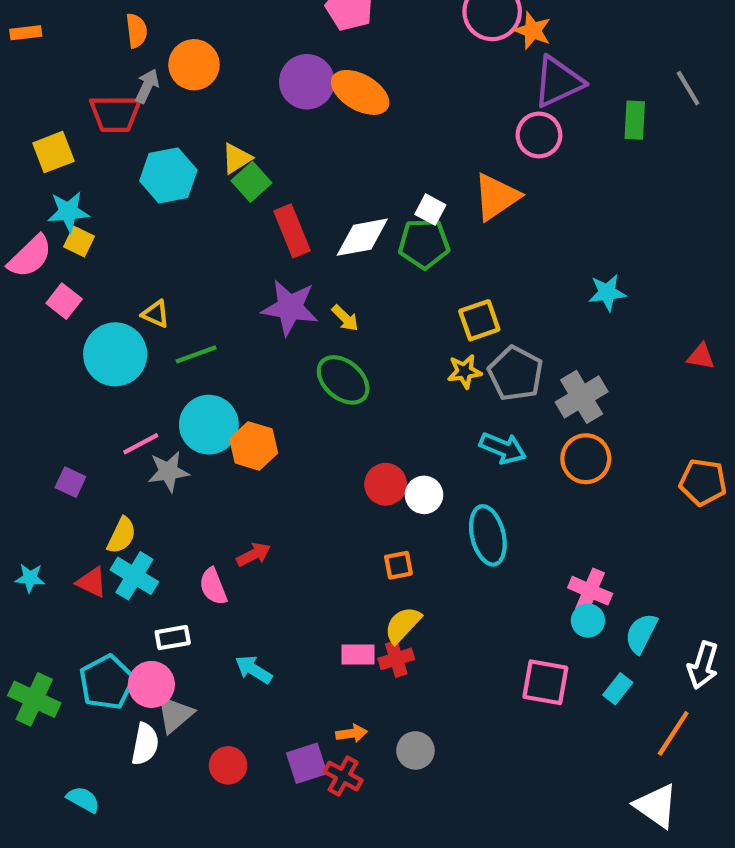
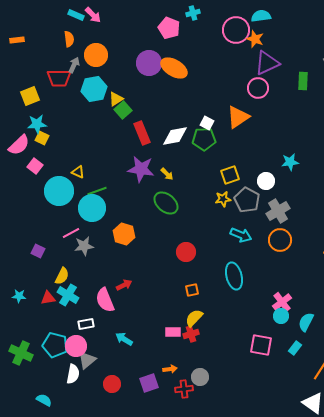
cyan hexagon: (168, 175) -> (94, 89), moved
cyan circle: (209, 425) -> (92, 208), moved
white circle: (424, 495) -> (266, 181), moved
red triangle: (92, 582) -> (48, 298), turned -35
pink semicircle: (213, 586) -> (105, 300), size x1.4
pink cross: (590, 591) -> (282, 302), turned 30
cyan pentagon: (107, 682) -> (55, 345), turned -30
red cross: (343, 776) -> (184, 389), moved, turned -36

